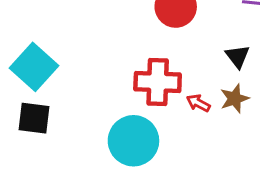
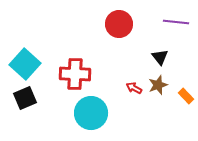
red cross: (158, 82) -> (75, 74), moved
black square: (34, 118) -> (25, 98), turned -30

